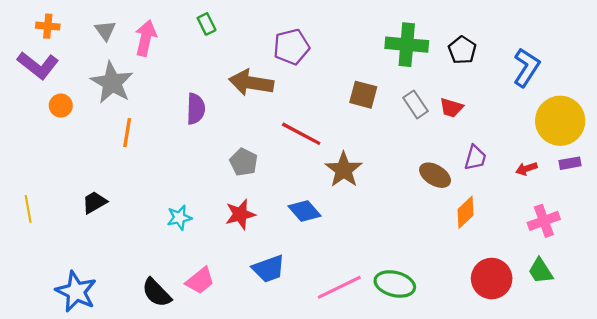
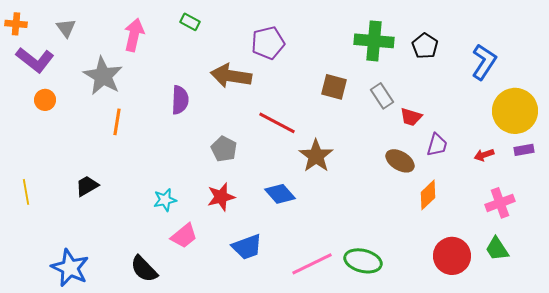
green rectangle: (207, 24) -> (190, 22), turned -36
orange cross: (48, 26) -> (16, 24), moved
gray triangle: (105, 30) -> (66, 28), moved
orange circle: (61, 106) -> (45, 100), moved
red trapezoid: (451, 108) -> (411, 117), moved
pink trapezoid: (200, 281) -> (184, 236), moved

